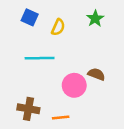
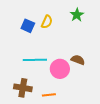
blue square: (30, 17) -> (28, 26), moved
cyan line: (40, 58) -> (35, 60), moved

